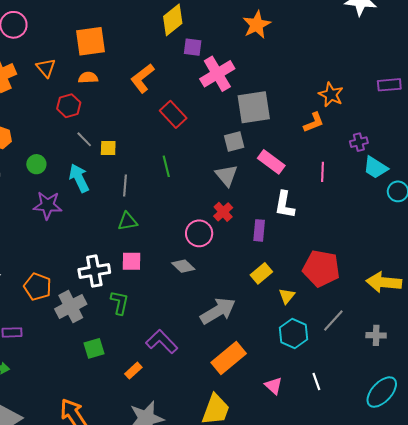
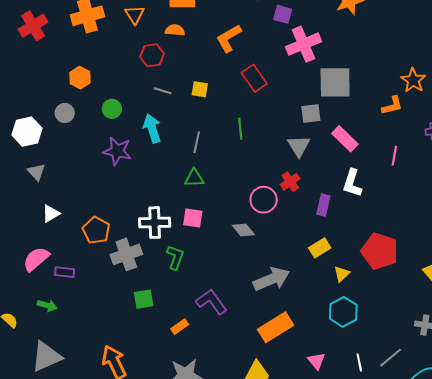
gray line: (84, 139) -> (163, 91), turned -36
yellow square: (108, 148) -> (200, 89), moved
gray line: (333, 320) -> (391, 358), moved

